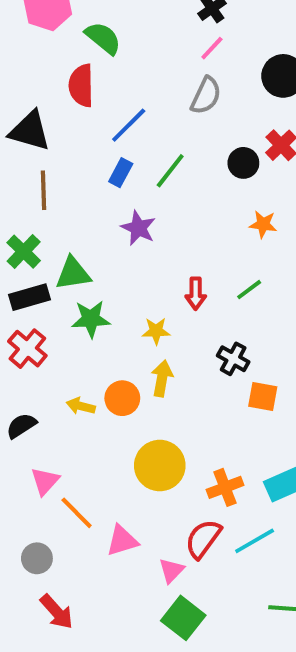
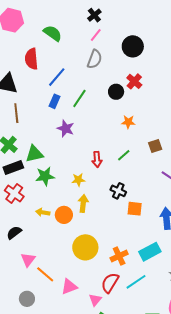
green semicircle: (103, 38) -> (53, 33), moved
yellow arrow: (81, 406) -> (43, 212), moved

